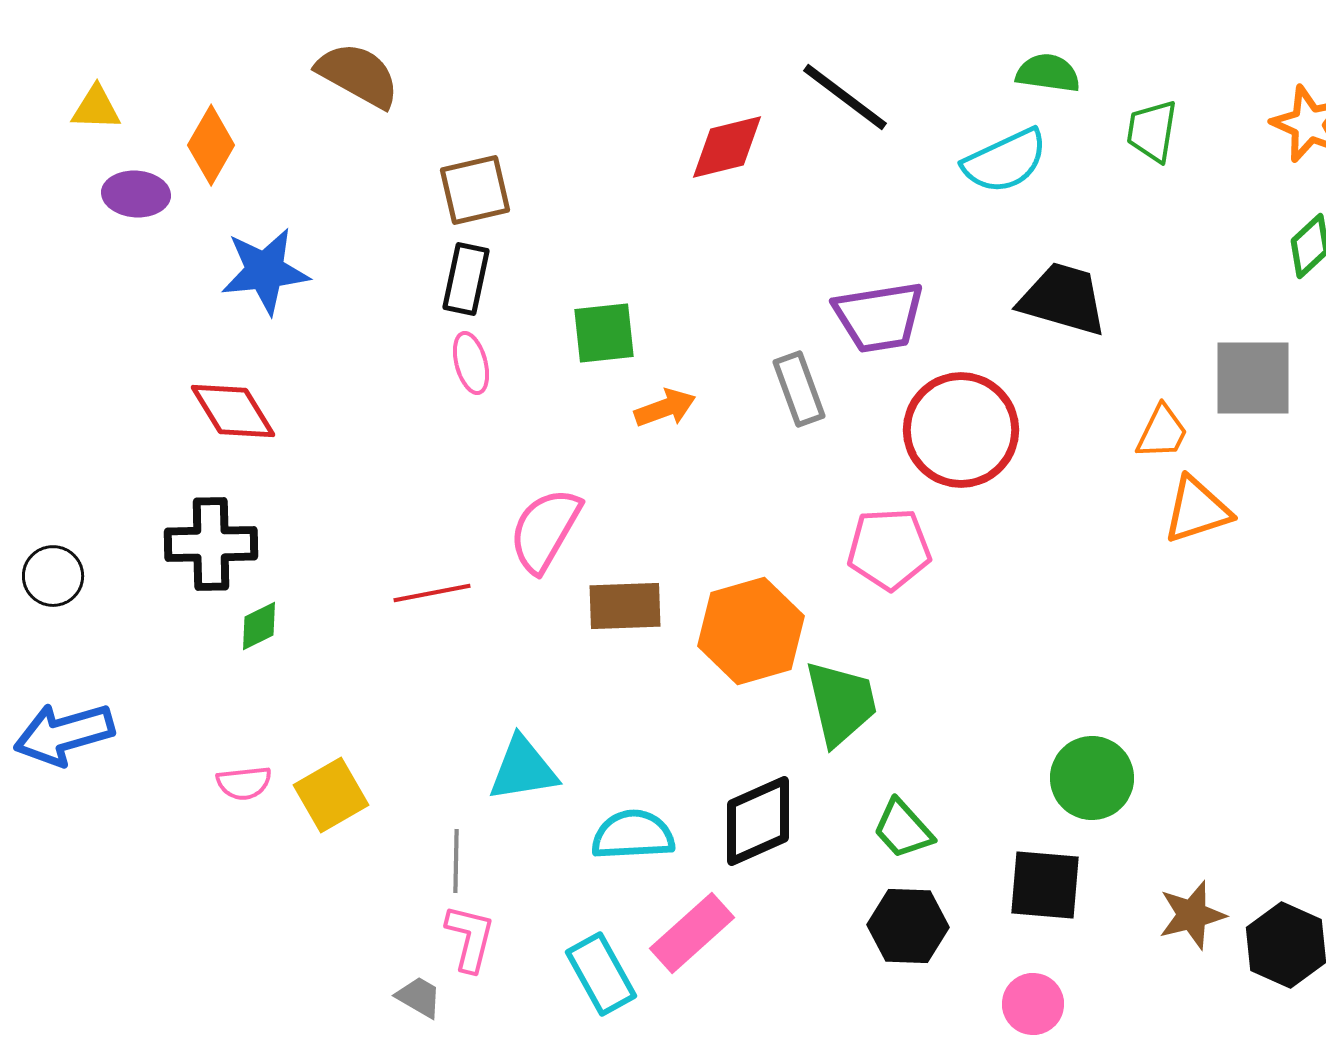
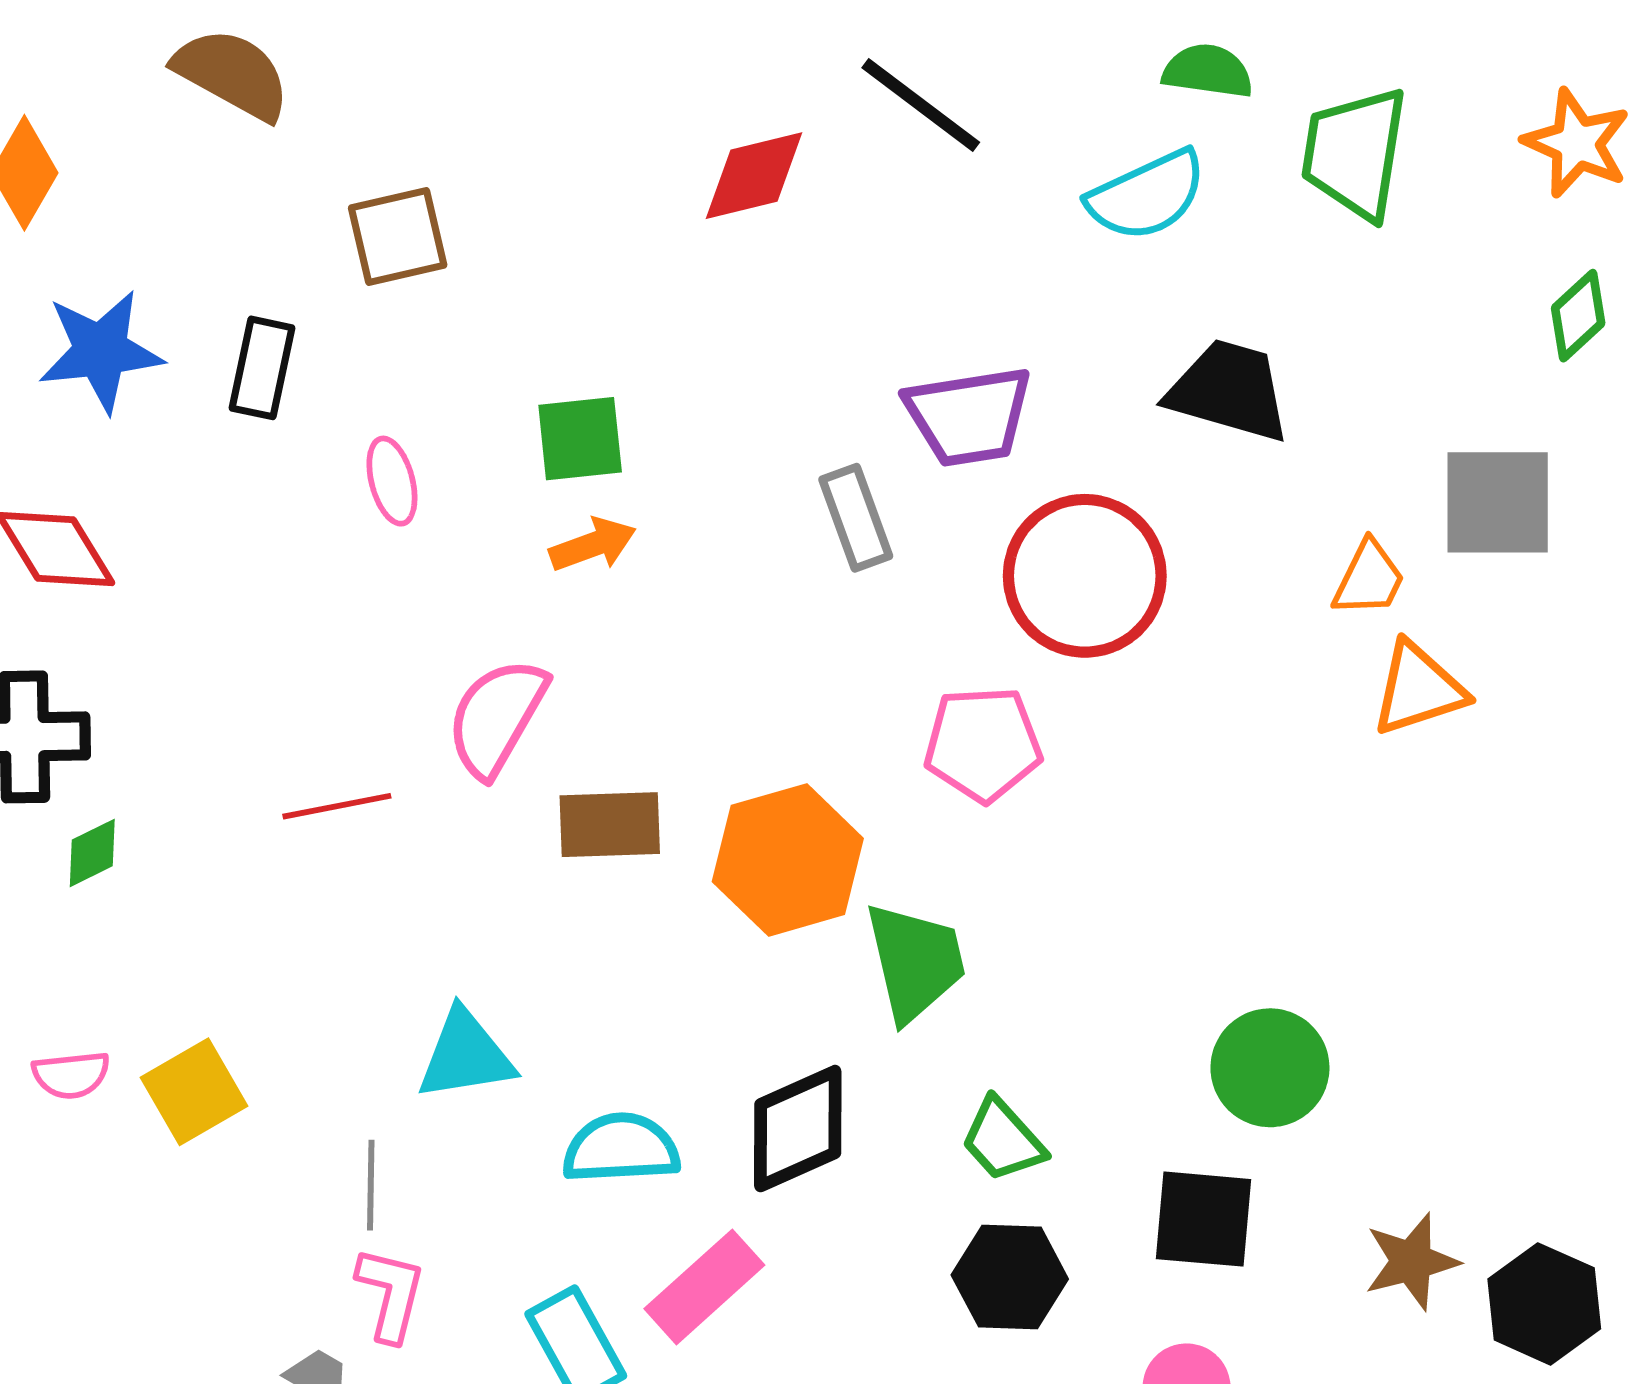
green trapezoid: (1152, 131) -> (1355, 153), size x1.5
black rectangle: (466, 279) -> (262, 368), moved
orange arrow: (665, 408) -> (593, 545), moved

